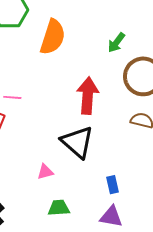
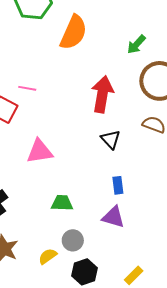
black triangle: (77, 142) -> (111, 139), moved, size x0.6
pink triangle: (45, 172) -> (40, 151), moved, size x1.6

